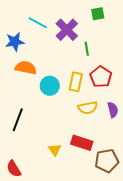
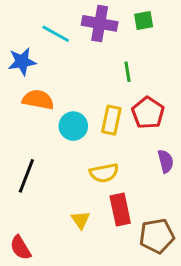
purple cross: (67, 30) -> (100, 23), moved, turned -35
yellow semicircle: (88, 108) -> (104, 173), moved
red rectangle: (82, 143) -> (120, 210), turned 60

